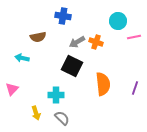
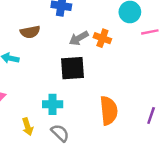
black square: (72, 66) -> (72, 68), turned -30
orange semicircle: (103, 84) -> (109, 111), moved
purple line: (135, 88) -> (151, 116), moved

